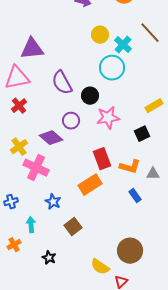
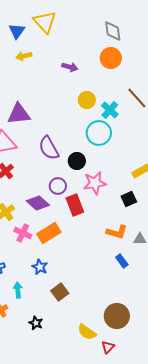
red rectangle: (102, 159) -> (75, 205), moved
pink cross: (36, 168) -> (23, 233), size x0.7
orange rectangle: (90, 185) -> (49, 233), moved

